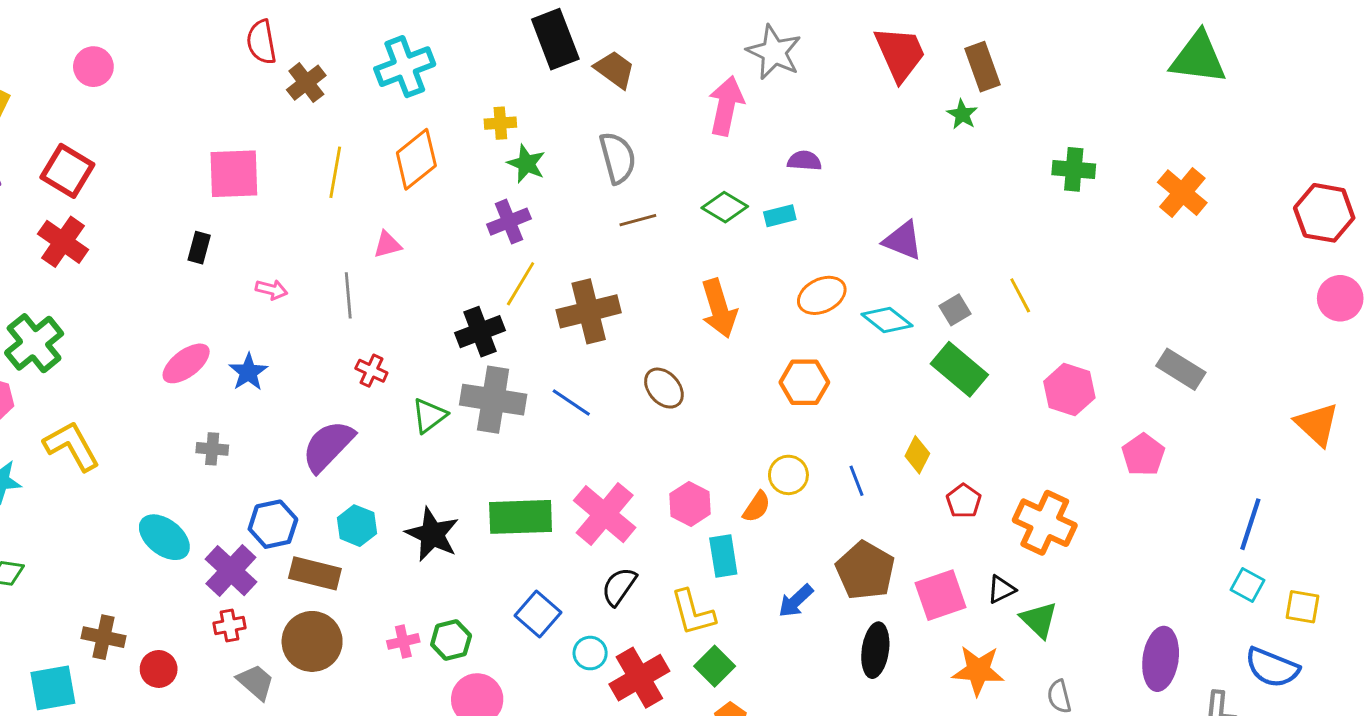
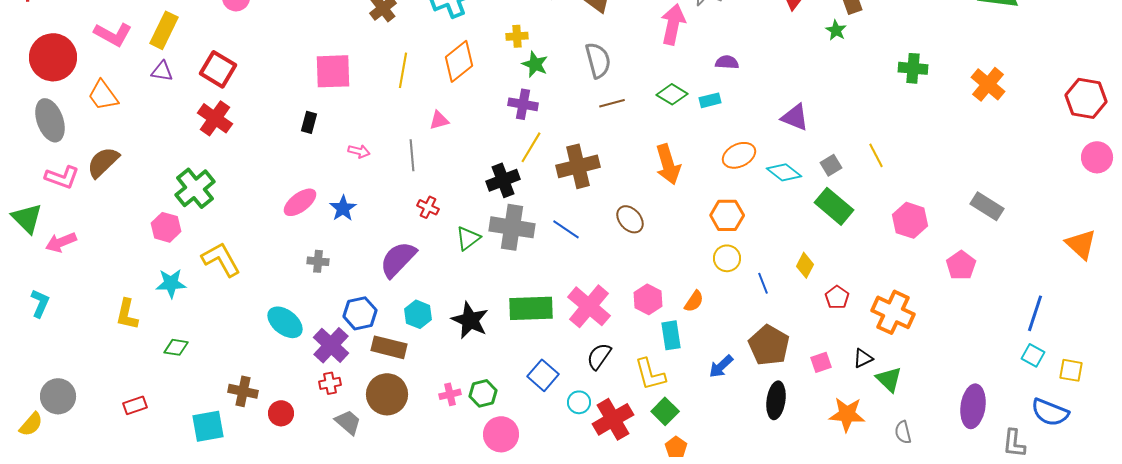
purple cross: (509, 222) -> (523, 104), turned 32
yellow circle: (788, 475) -> (727, 258), moved
pink square: (940, 595) -> (821, 362), size x0.6

